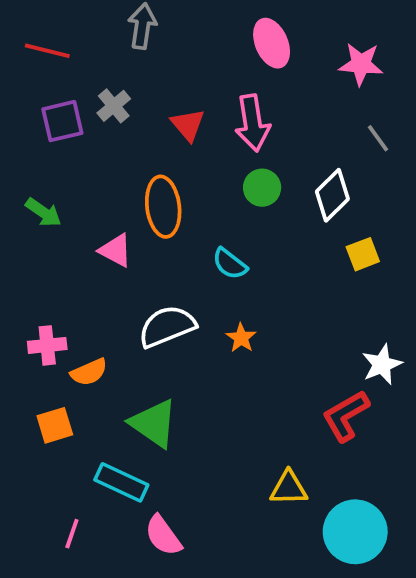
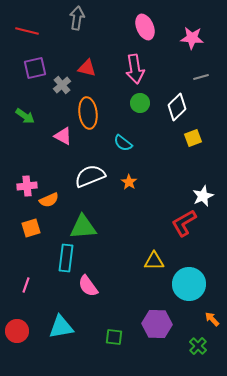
gray cross: (114, 106) -> (62, 85), moved
red triangle: (188, 125) -> (87, 68), moved, turned -36
gray line: (378, 138) -> (201, 77), turned -70
green triangle: (154, 423) -> (83, 227), turned -40
cyan rectangle: (121, 482) -> (66, 258), turned 72
pink line: (72, 534) -> (26, 285), moved

